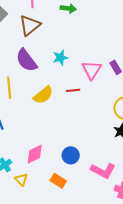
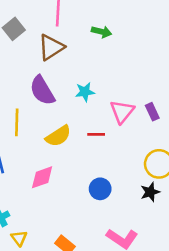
pink diamond: (35, 154) -> (42, 177), moved
blue circle: (71, 155) -> (100, 189), moved

